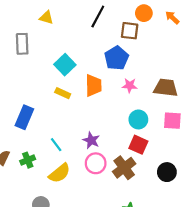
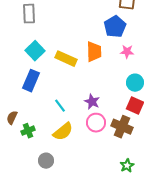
cyan square: (65, 65) -> (35, 51), moved
yellow rectangle: (63, 93) -> (66, 59), size x1.5
green cross: (28, 160) -> (28, 131), moved
brown cross: (124, 168) -> (122, 127), turned -30

